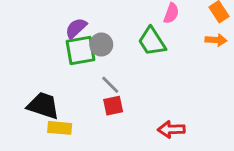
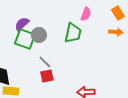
green trapezoid: (152, 42) -> (73, 33), turned -135
green square: (80, 50) -> (25, 39), turned 30

